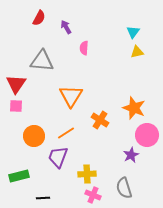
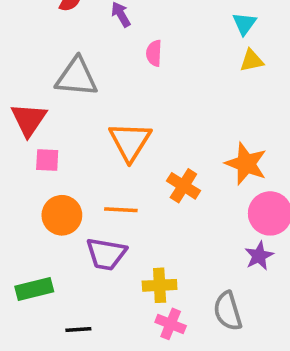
pink square: (16, 106) -> (47, 160), moved
orange line: (66, 133) -> (121, 210), turned 36
purple star: (131, 155) -> (259, 256), moved
purple trapezoid: (58, 157) -> (106, 254), turned -100

